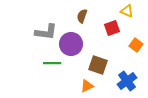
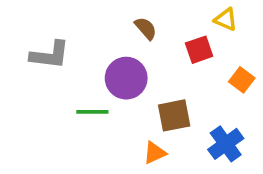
brown semicircle: (82, 16) -> (146, 28), turned 120
gray L-shape: (46, 32) -> (50, 55), moved
brown square: (98, 65) -> (174, 115), turned -30

